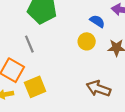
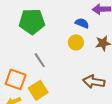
gray line: (29, 44) -> (40, 60), moved

